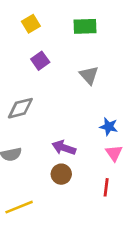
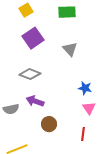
purple square: (40, 61) -> (33, 38), size x1.5
gray diamond: (20, 108) -> (30, 74), moved, turned 35
purple arrow: (64, 148) -> (35, 101), moved

